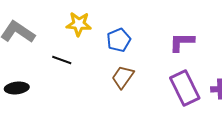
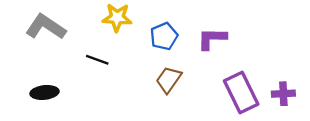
purple L-shape: (182, 42) -> (212, 39), moved

